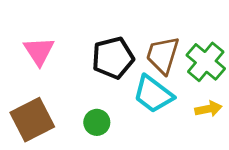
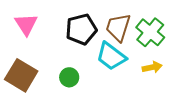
brown square: (32, 120) -> (21, 75), turned -32

